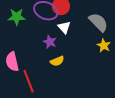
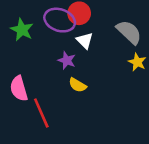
green star: (17, 17) -> (22, 30), turned 30
yellow semicircle: (57, 61) -> (78, 85), turned 56

